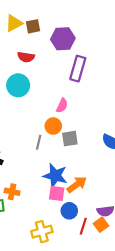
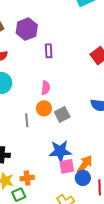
purple rectangle: (78, 69) -> (49, 51), size x0.6
gray line: (39, 142) -> (27, 120), moved
orange arrow: (77, 185) -> (85, 164), moved

